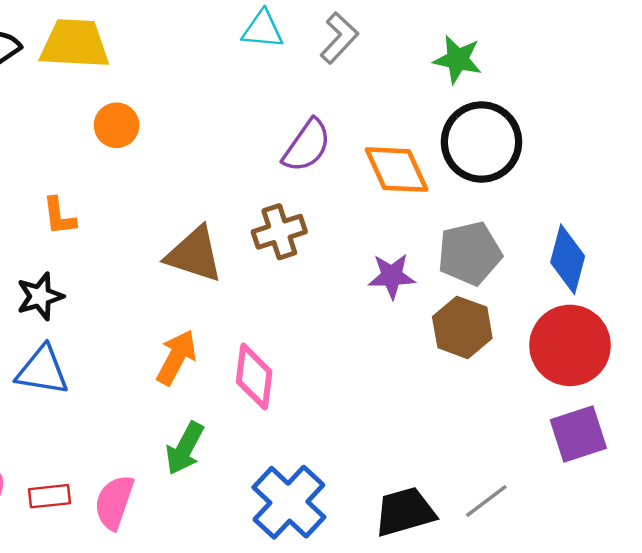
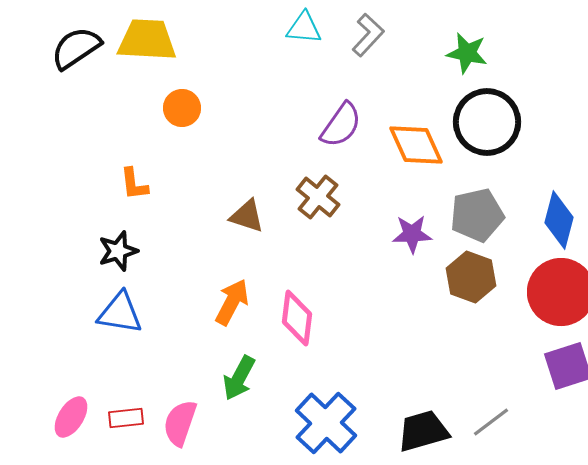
brown cross: (279, 232) -> (318, 197), turned -33
brown triangle: (194, 254) -> (247, 216), size x0.7

